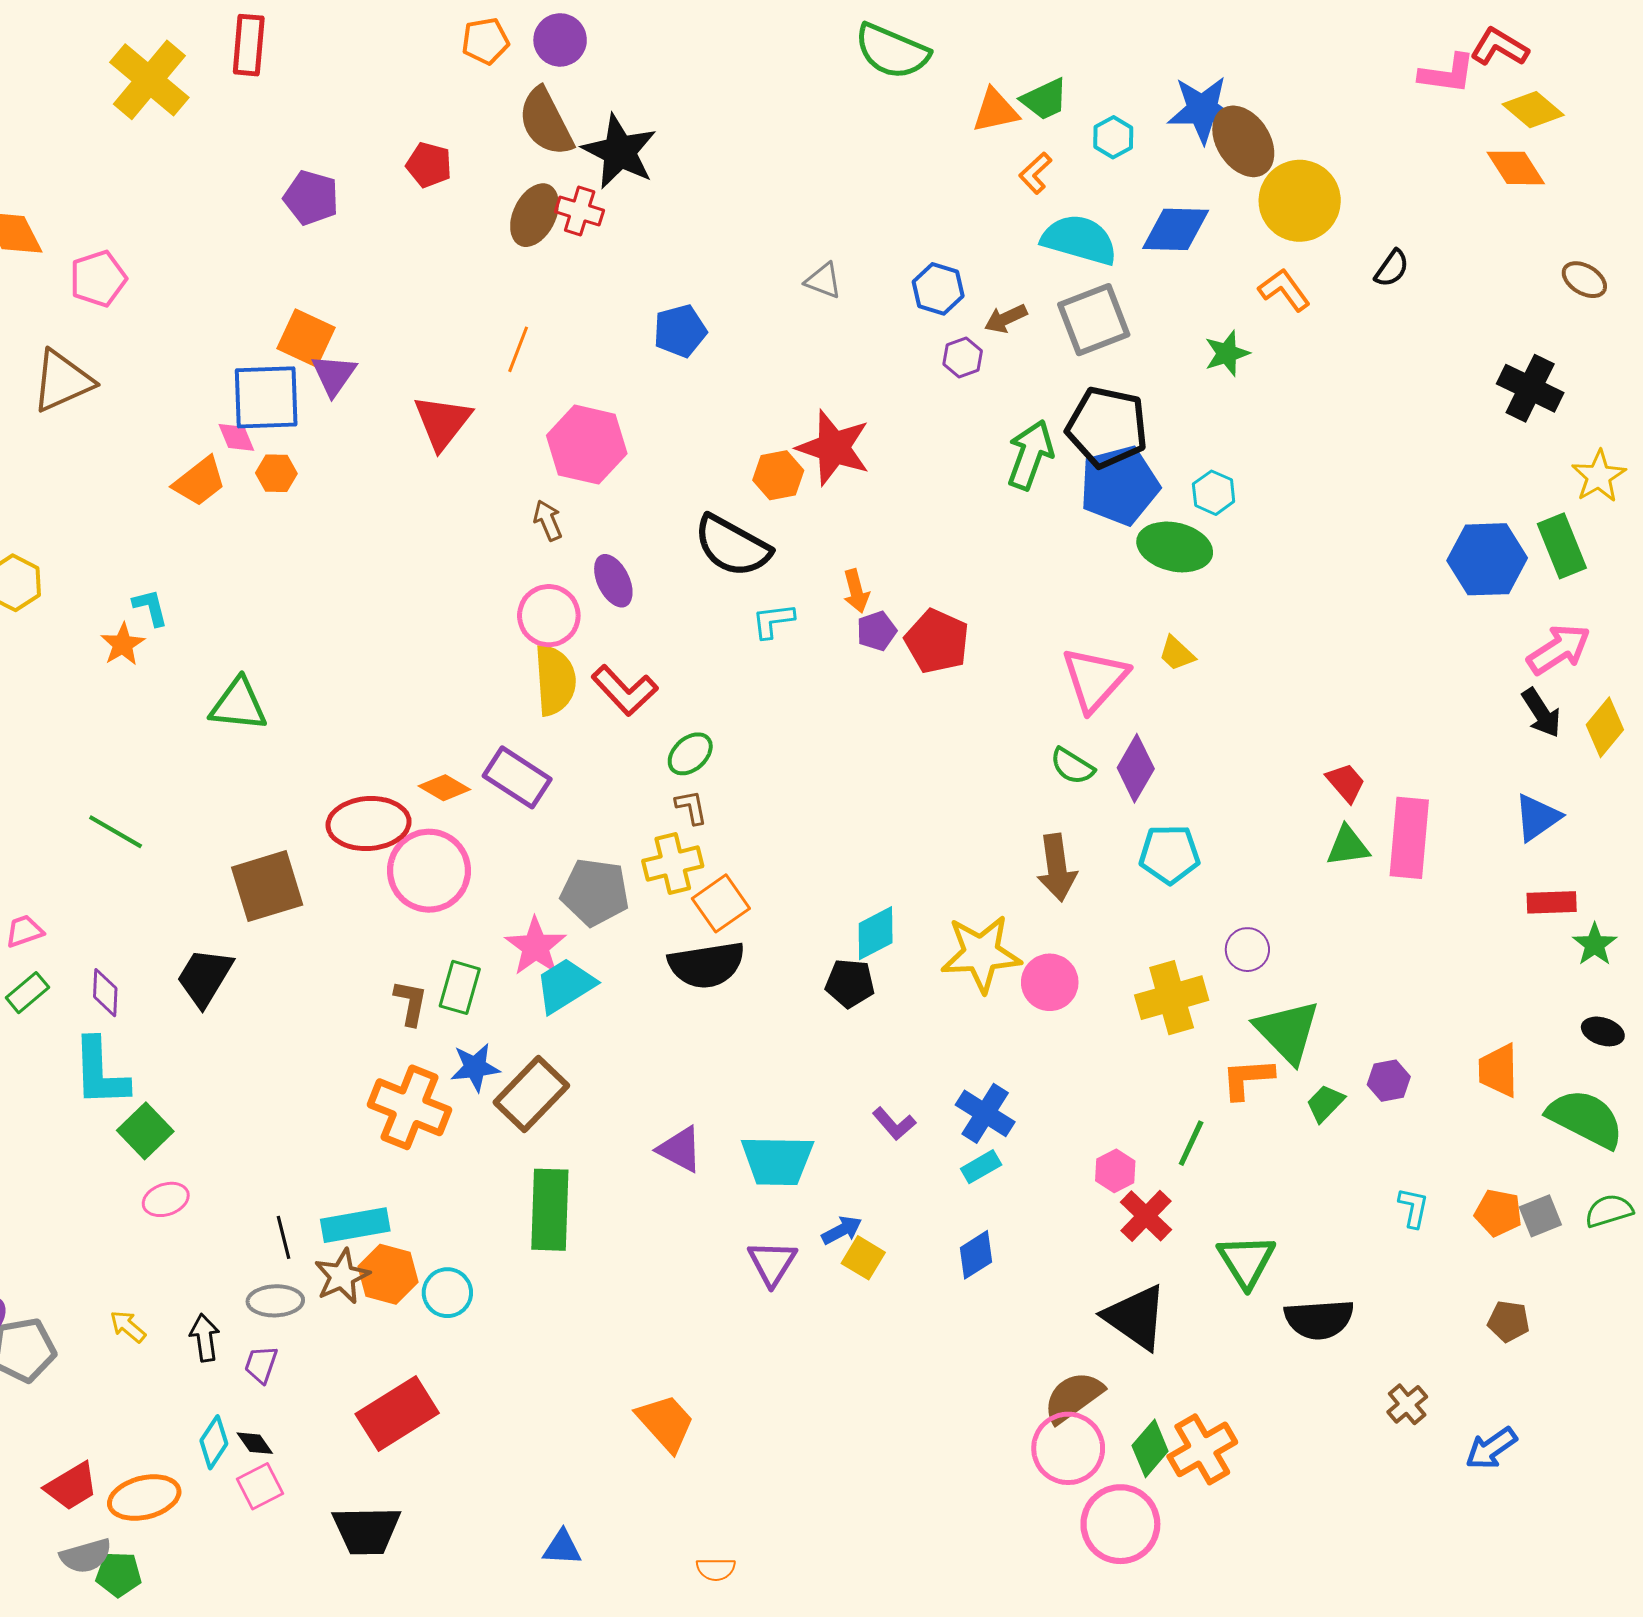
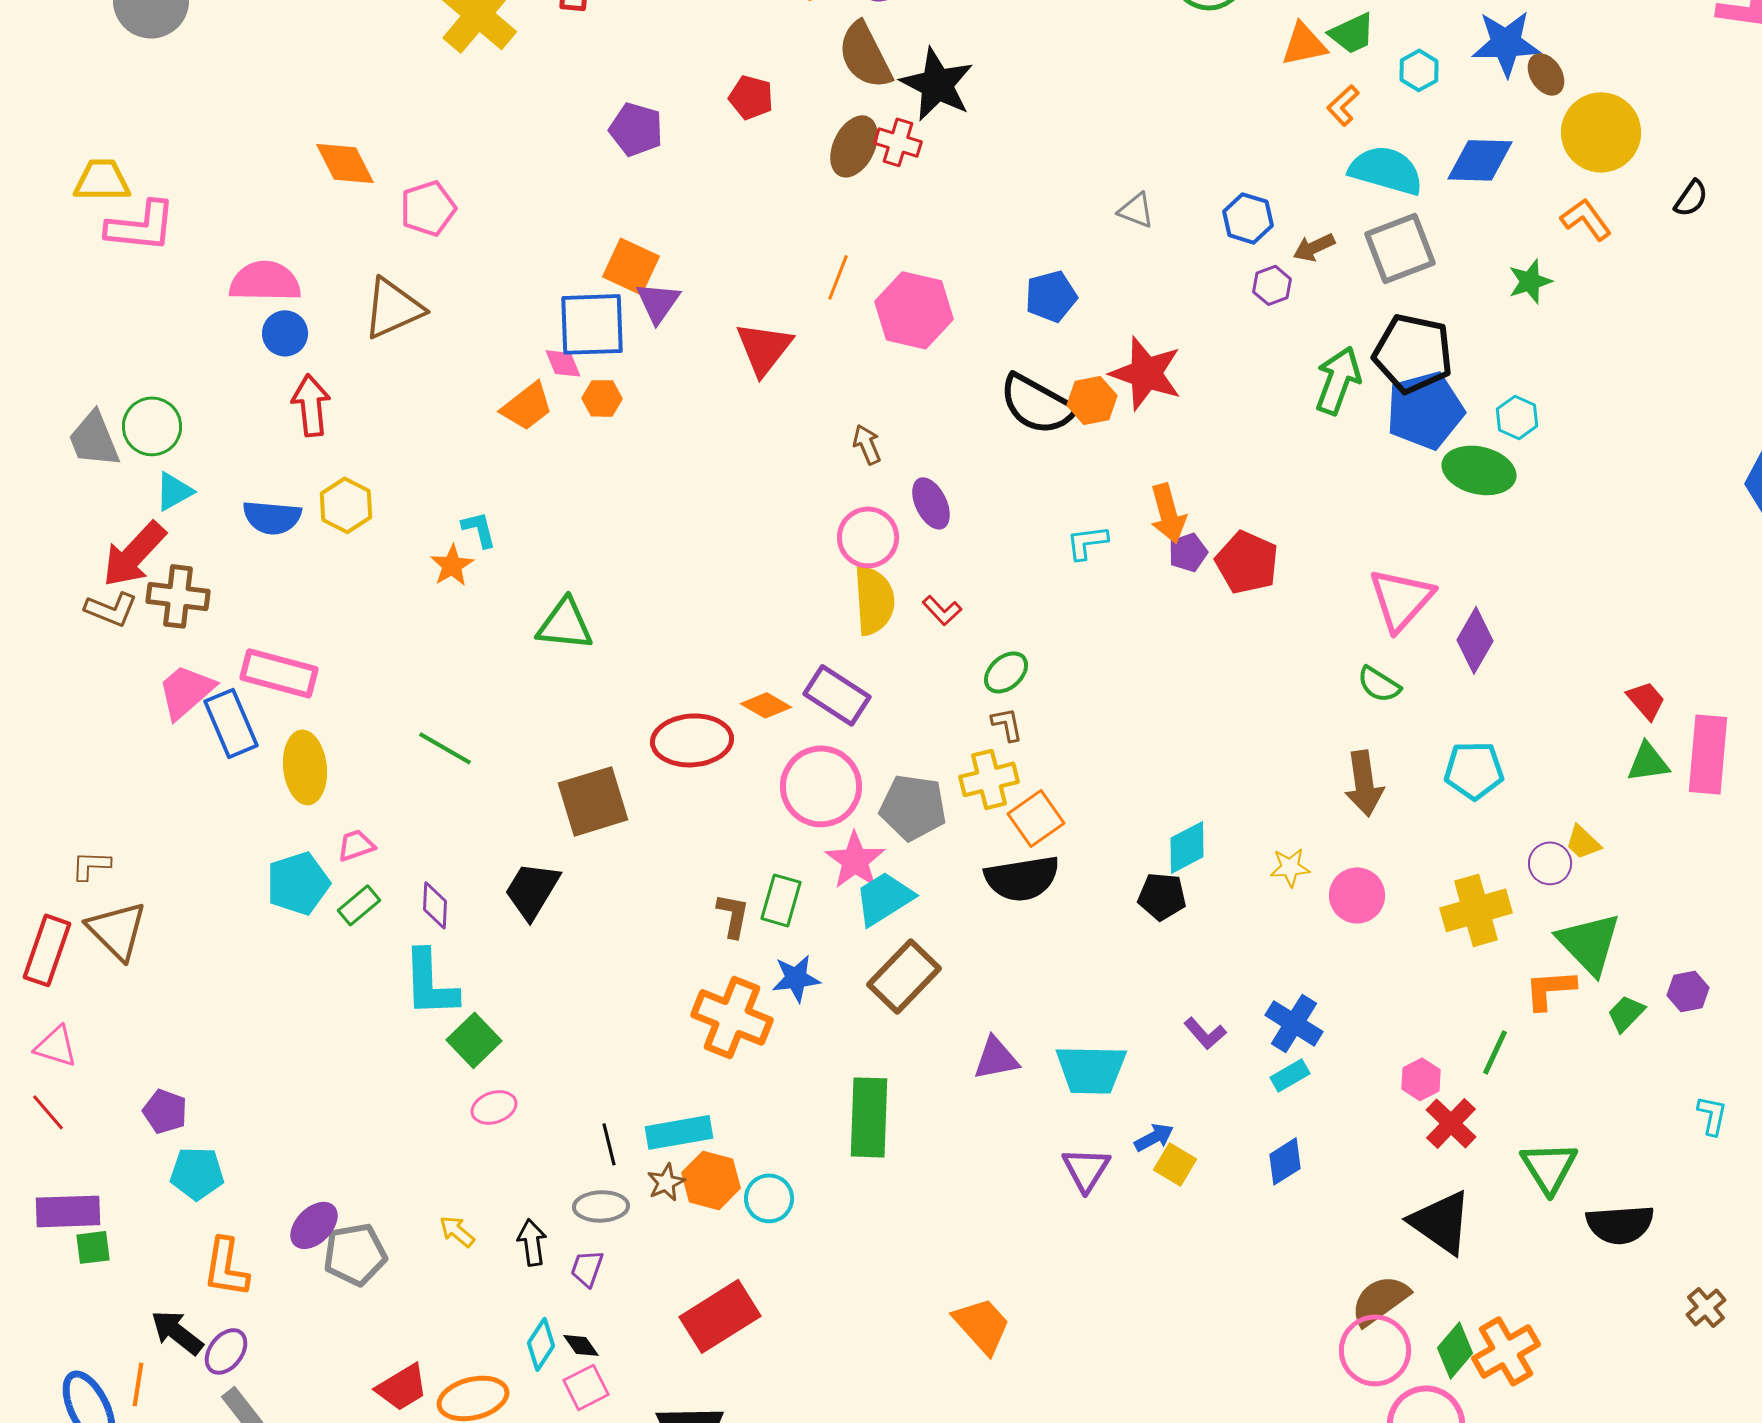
brown ellipse: (1243, 141) -> (1546, 74), size x0.6
blue pentagon: (680, 331) -> (1051, 296), moved
pink hexagon: (587, 445) -> (914, 310), moved
black semicircle: (732, 546) -> (1037, 404), moved
orange arrow: (856, 591) -> (1168, 513), size x1.4
yellow trapezoid: (1177, 654) -> (1583, 842), moved
red L-shape: (625, 690) -> (942, 610), size x0.6
purple diamond: (1136, 768) -> (1475, 640), moved
pink circle: (429, 871) -> (821, 786), moved
yellow star: (981, 954) -> (1290, 867), size x0.5
brown rectangle: (531, 1094) -> (904, 976), moved
purple triangle: (680, 1149) -> (996, 1058), turned -39
brown star: (342, 1276) -> (666, 1182), size x0.7

